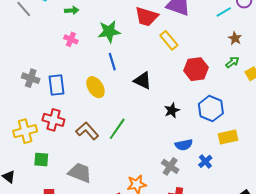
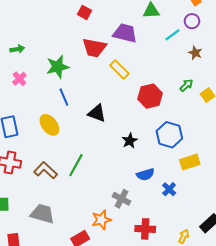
brown star: (235, 38) -> (195, 53), moved
pink cross: (71, 39) -> (19, 79), turned 32
gray cross: (170, 166) -> (121, 199), moved

